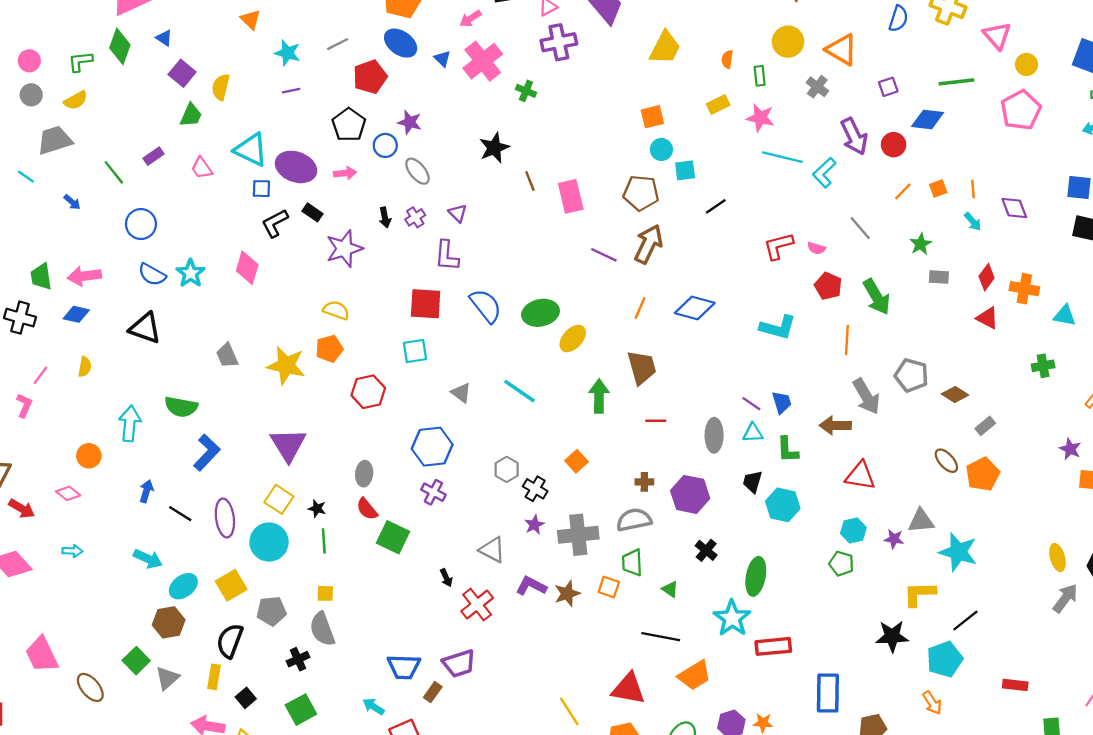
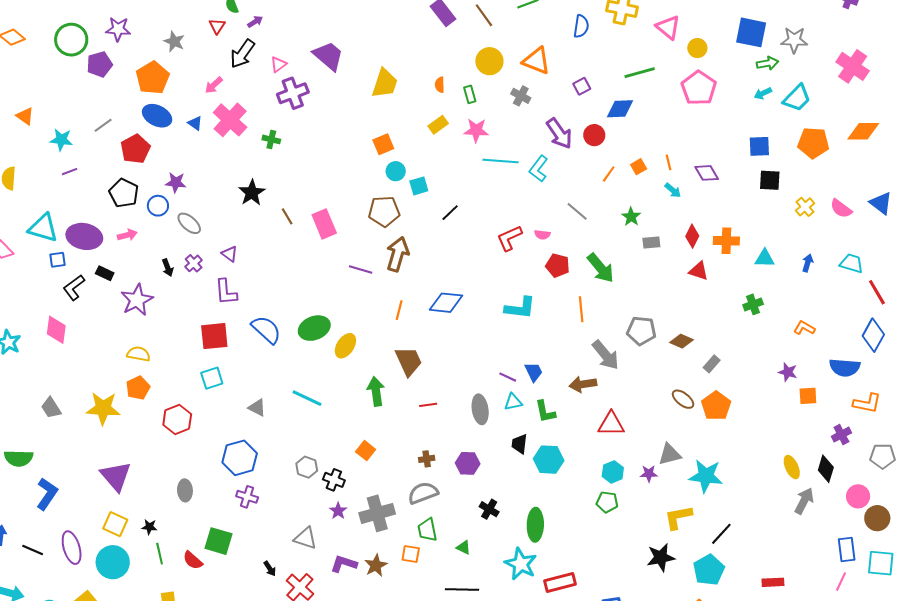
purple hexagon: (690, 494) -> (468, 463), size x0.7
red semicircle: (367, 509) -> (193, 560), moved

